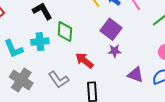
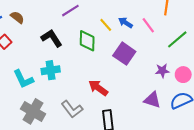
green diamond: (65, 32) -> (87, 41), moved
purple star: (115, 51) -> (162, 71), moved

